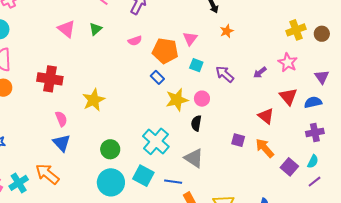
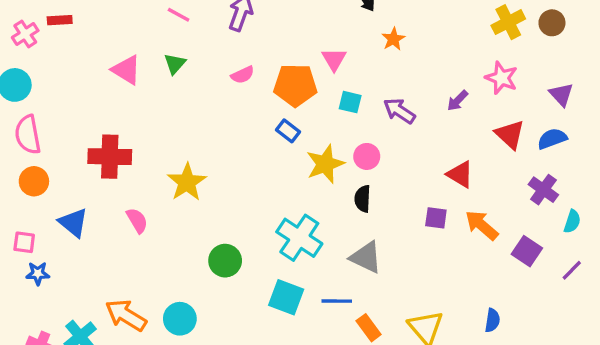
red triangle: (266, 116) -> (460, 174), moved
purple cross: (315, 132) -> (543, 190), moved, turned -36
blue triangle: (62, 143) -> (73, 223), moved
cyan semicircle: (313, 161) -> (572, 222), moved
cyan circle: (111, 182) -> (180, 319), moved, size x0.7

